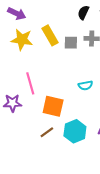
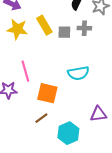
cyan semicircle: (85, 85) -> (78, 73), size x1.5
cyan hexagon: (75, 131) -> (68, 133), moved

